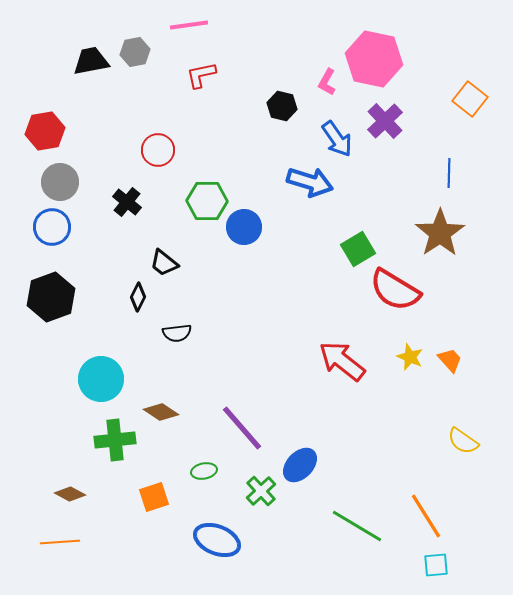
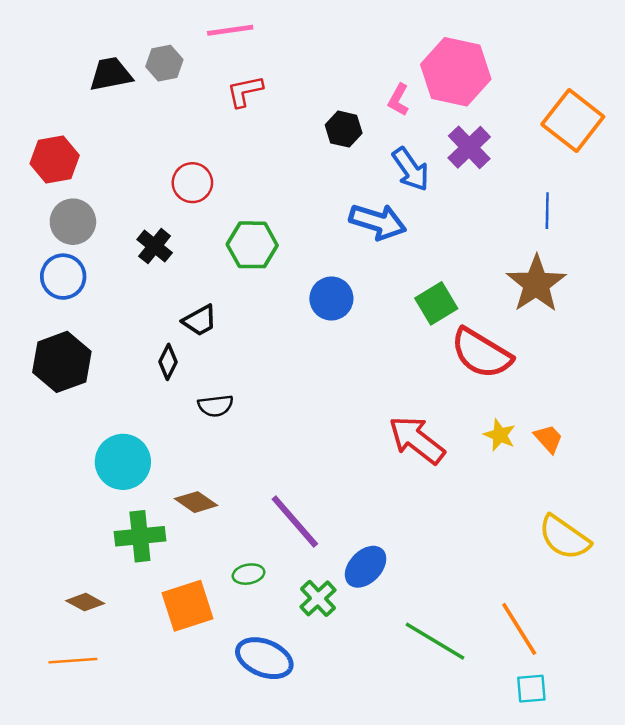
orange square: (470, 99) -> (573, 120), size x1.4
blue circle: (244, 227) -> (331, 298), moved
black trapezoid: (164, 263) -> (200, 320), turned -68
yellow semicircle: (463, 441) -> (564, 537), size x1.4
orange square: (154, 497) -> (188, 606), size x1.4

